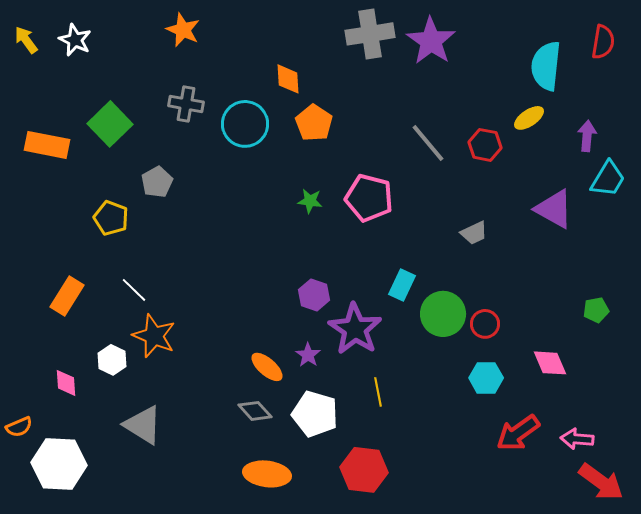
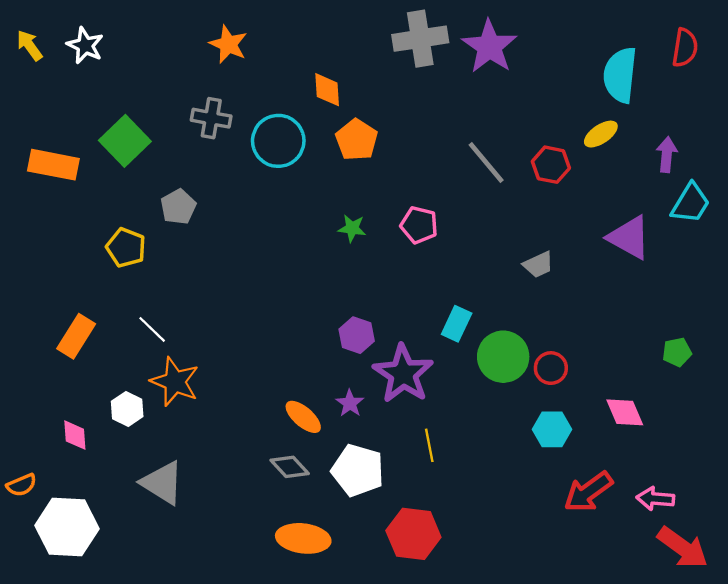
orange star: (183, 30) -> (228, 44), moved
pink pentagon: (369, 198) -> (419, 225), size x0.7

